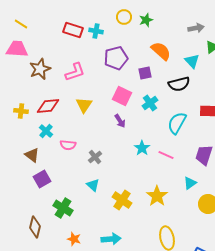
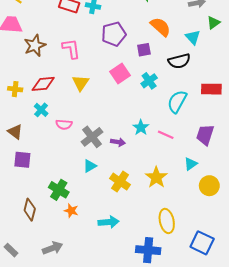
pink L-shape: (75, 72) -> (71, 49), turned -80
pink square: (122, 96) -> (120, 74), turned 30
purple arrow: (120, 121) -> (118, 142), moved, turned -48
brown triangle: (32, 155) -> (15, 132), moved
gray cross: (95, 157) -> (92, 137), size x1.5
purple square: (42, 179) -> (22, 160), moved, turned 36
cyan triangle: (93, 185) -> (90, 166), turned 48
orange star: (74, 239) -> (71, 211), moved

